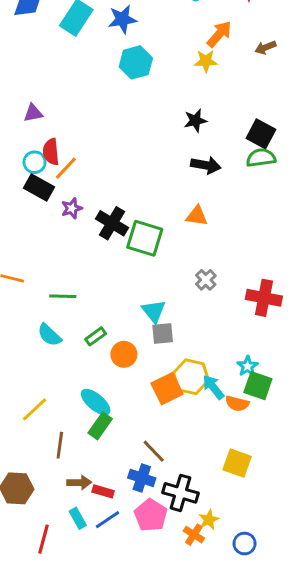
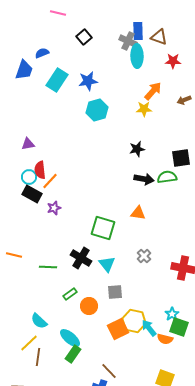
black square: (261, 134) -> (181, 158), turned -36
green semicircle: (261, 158) -> (167, 177), moved
black cross: (112, 223) -> (81, 258), moved
cyan triangle: (154, 311) -> (107, 264), moved
cyan semicircle: (49, 335) -> (39, 321), moved
brown line: (60, 445) -> (38, 357), moved

